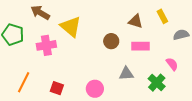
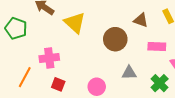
brown circle: (111, 41) -> (115, 39), size x1.5
pink cross: (46, 45) -> (49, 58), moved
pink rectangle: (140, 46) -> (157, 47), moved

